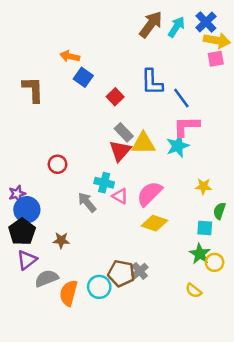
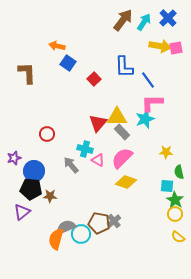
yellow arrow: (217, 40) -> (160, 46), moved
gray rectangle: (124, 132) -> (122, 132), moved
blue circle: (27, 210) -> (34, 171), moved
green semicircle: (219, 211) -> (179, 172), turned -32
black pentagon: (22, 232) -> (31, 189), moved, turned -30
green star: (200, 254) -> (175, 200), moved
gray semicircle: (46, 278) -> (66, 227), moved
yellow semicircle: (194, 291) -> (178, 237), moved

